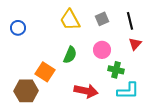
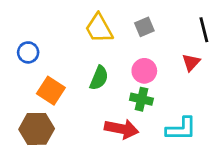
black line: (130, 21) -> (204, 30), moved
blue circle: (18, 28) -> (28, 52), moved
green cross: (116, 70) -> (141, 99), moved
orange square: (45, 72) -> (51, 91), moved

